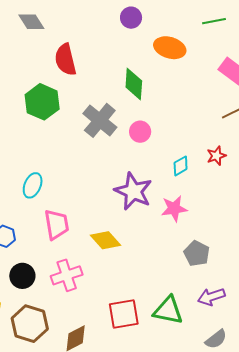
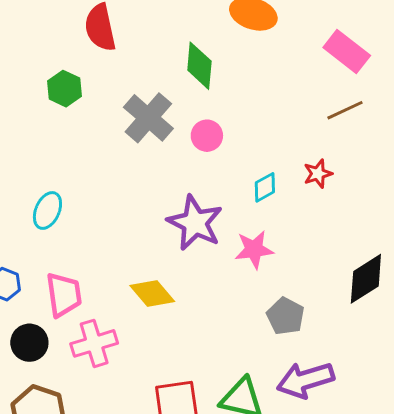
green hexagon: (42, 102) -> (64, 89), size x0.7
pink trapezoid: (57, 224) -> (64, 295), moved
purple arrow: (211, 297) -> (305, 380), size x1.4

